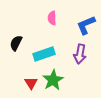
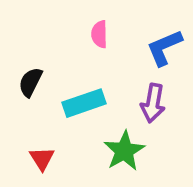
green star: (53, 80) -> (124, 151), moved
red triangle: (31, 83) -> (42, 159), moved

